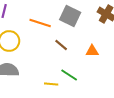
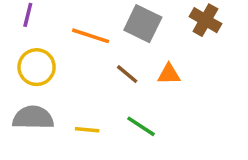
orange triangle: (92, 51) -> (169, 74), moved
yellow line: (51, 84) -> (87, 130), moved

